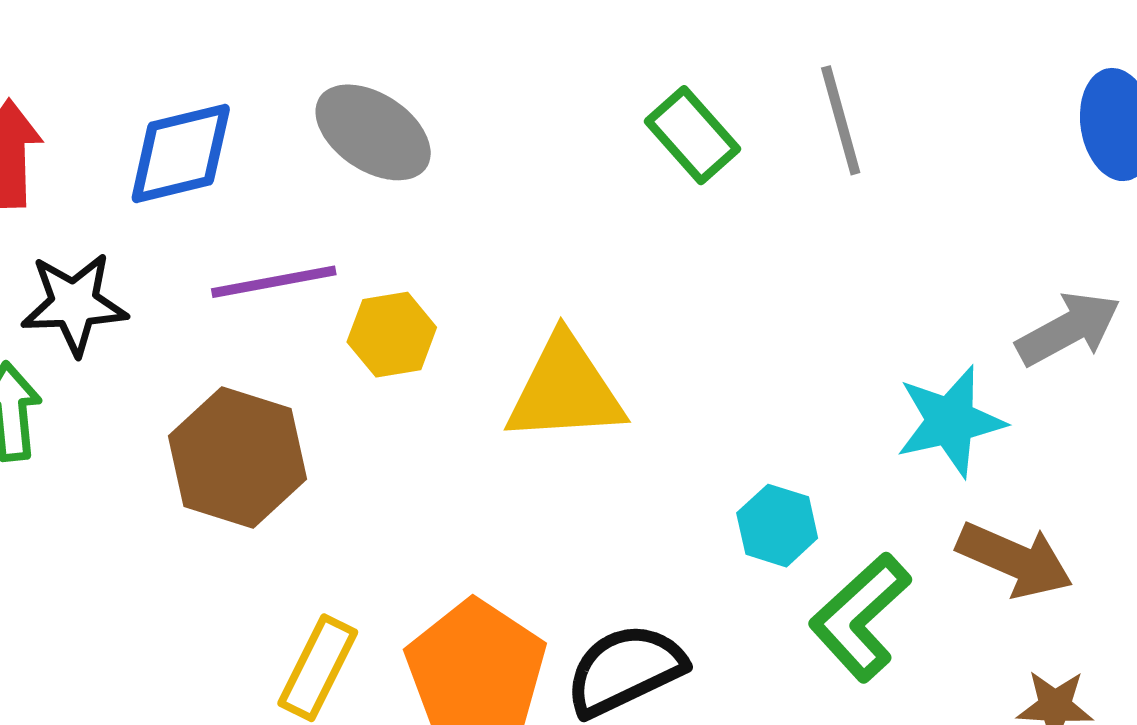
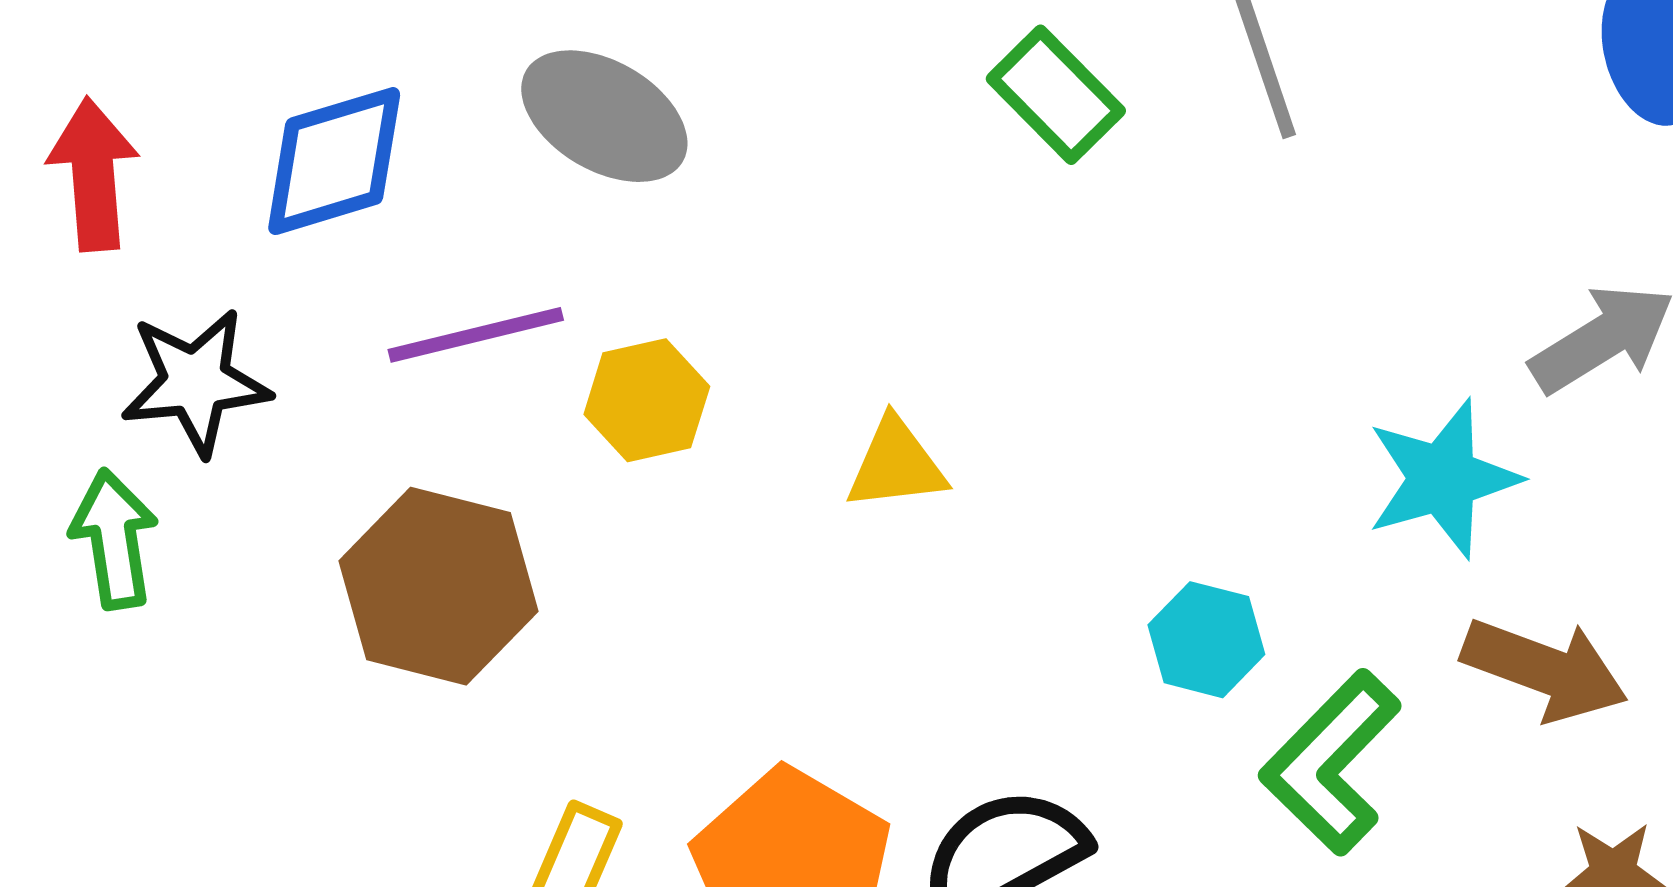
yellow triangle: (565, 390) -> (896, 464), size x0.6

